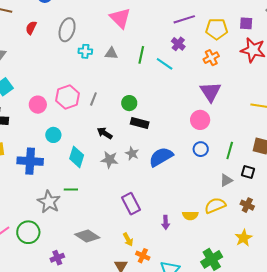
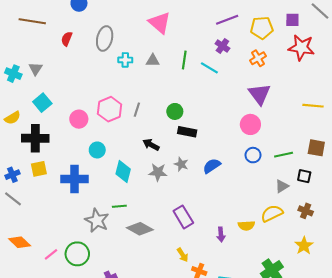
green line: (230, 150) -> (284, 155), turned 66
blue semicircle: (161, 157) -> (212, 166), size x0.7
gray diamond: (87, 236) -> (140, 229), moved

